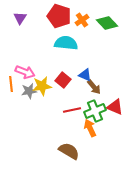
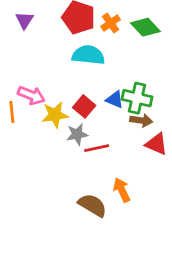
brown arrow: (94, 87) -> (141, 120), moved, turned -42
gray star: (29, 91) -> (77, 134), moved
green cross: (95, 111) -> (137, 98), moved, turned 35
orange arrow: (90, 128) -> (122, 190), moved

